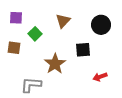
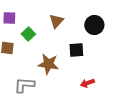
brown star: (55, 64) -> (48, 64), turned -30
red arrow: (100, 77) -> (87, 83), moved

